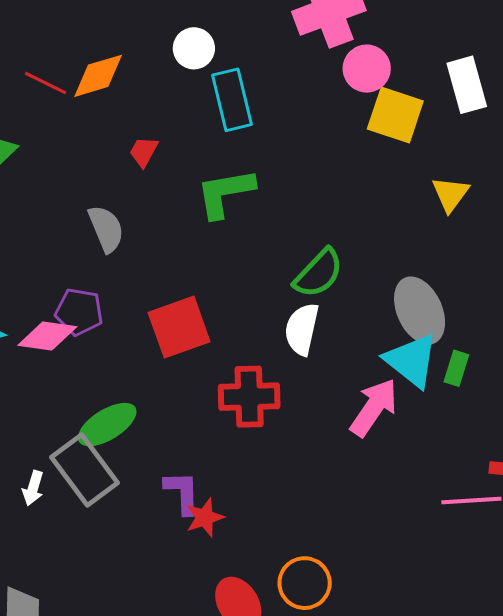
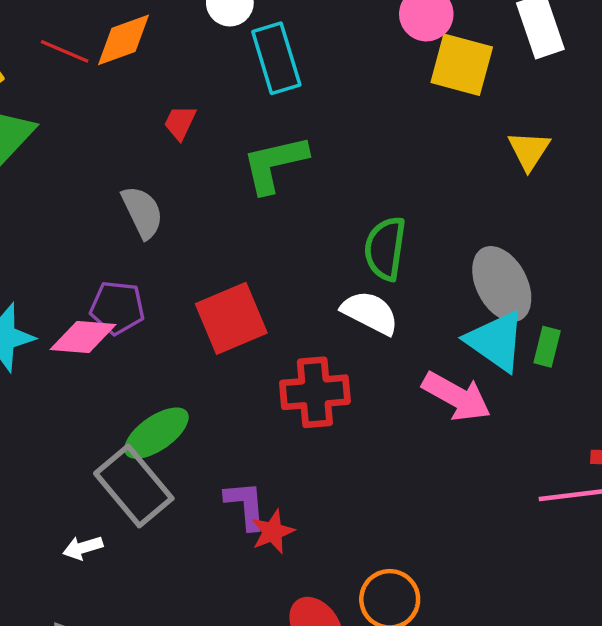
green semicircle: (318, 273) -> (385, 248), turned 148
white semicircle: (302, 329) -> (370, 313), turned 108
pink arrow: (374, 407) -> (456, 396), turned 88
white arrow: (33, 488) -> (83, 548), moved, turned 60

